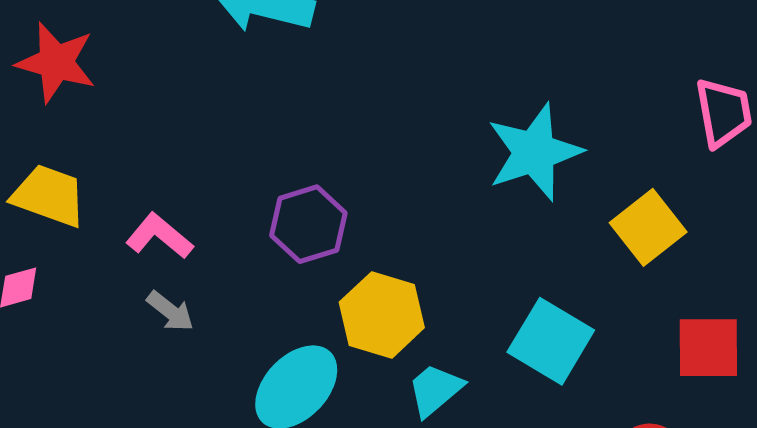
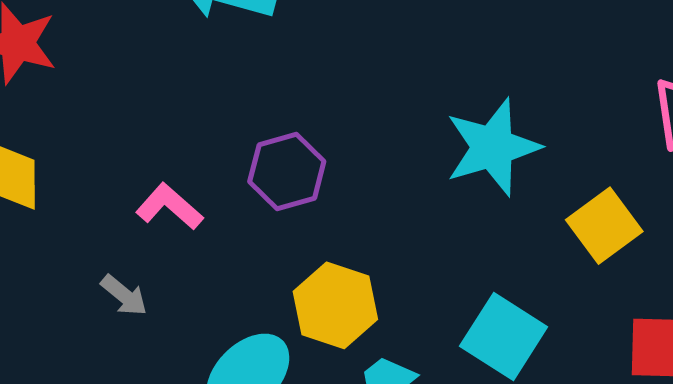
purple hexagon: (308, 224) -> (287, 171), moved
pink L-shape: (159, 236) -> (169, 207), moved

